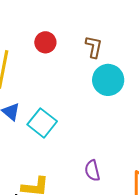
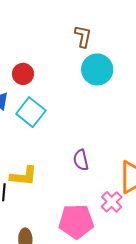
red circle: (45, 42) -> (23, 74), moved

